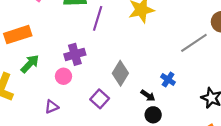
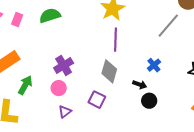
purple line: (98, 18) -> (115, 40), moved
blue cross: (168, 80) -> (154, 65), turned 32
purple triangle: (52, 107) -> (65, 112), moved

